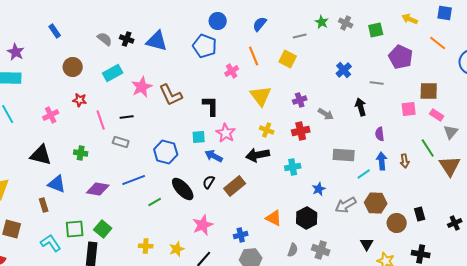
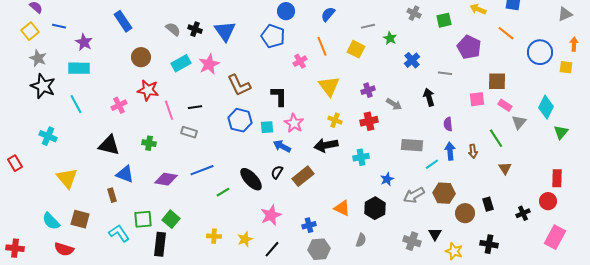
green star: (322, 22) -> (390, 38), moved
blue rectangle: (55, 31) -> (123, 21), size x1.5
blue triangle: (157, 41) -> (225, 31), turned 40
pink star: (142, 87) -> (209, 64), moved
red star: (80, 100) -> (148, 90), size x1.5
blue hexagon: (166, 152) -> (240, 120), moved
brown triangle: (450, 166) -> (505, 168), moved, size x0.6
gray cross: (321, 250) -> (412, 241), moved

